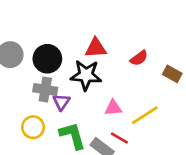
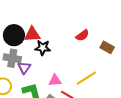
red triangle: (96, 48) -> (32, 34), moved
black star: (86, 75) -> (43, 48), size x0.7
pink triangle: (113, 108) -> (55, 80), moved

